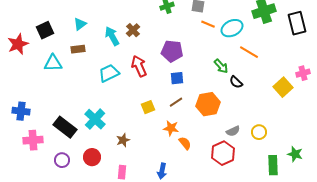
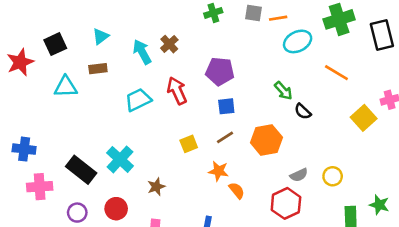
orange line: (208, 24) -> (278, 18), moved, turned -32
orange line: (249, 52) -> (336, 73), moved

